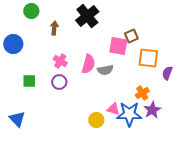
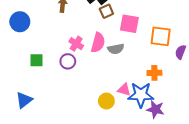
brown square: (131, 36) -> (106, 11), moved
pink cross: (60, 61) -> (76, 44), moved
orange cross: (142, 93) -> (154, 73), turned 32
purple star: (152, 110) -> (155, 109), moved, turned -30
blue triangle: (17, 119) -> (24, 100), turned 36

